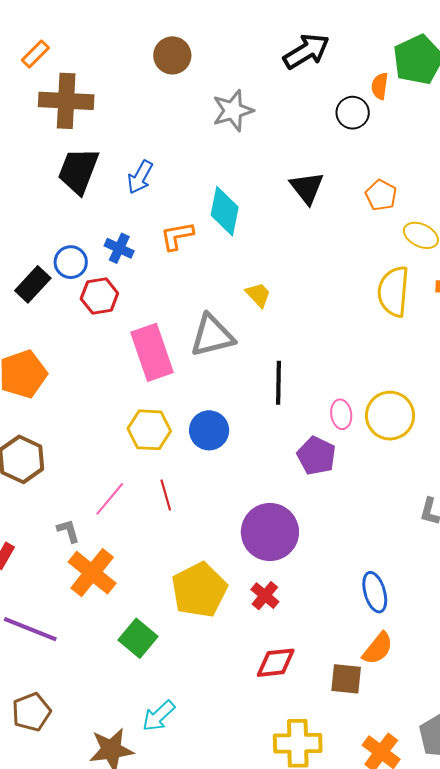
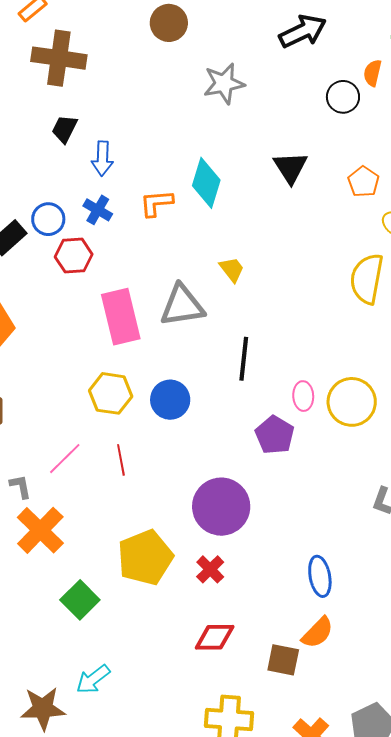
black trapezoid: (78, 171) -> (64, 129), size x0.6
blue arrow: (140, 177) -> (102, 158), moved, turned -32

